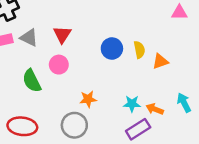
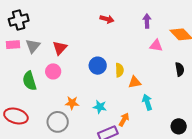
gray triangle: (29, 38) -> (33, 46), turned 35
cyan arrow: (184, 103) -> (147, 102), moved
cyan star: (132, 104) -> (100, 107), moved
orange arrow: (155, 109) -> (124, 120), turned 88

